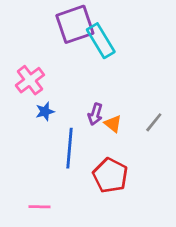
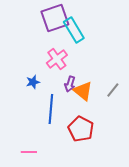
pink cross: (30, 80) -> (57, 59), moved
orange triangle: (113, 124) -> (83, 91), size x1.5

